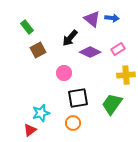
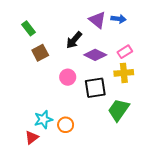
yellow cross: (126, 75) -> (124, 73), moved
black square: (78, 98) -> (95, 88), moved
orange circle: (73, 123) -> (66, 125), moved

